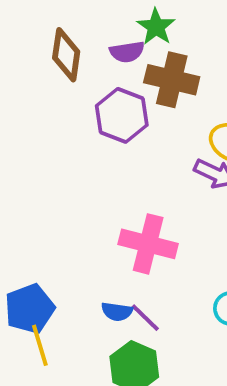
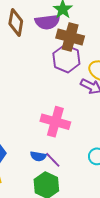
purple semicircle: (127, 52) -> (47, 22), size x1.4
purple hexagon: (122, 115) -> (66, 59), moved

